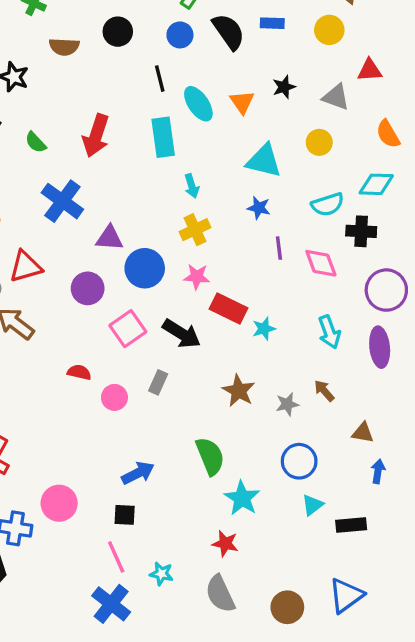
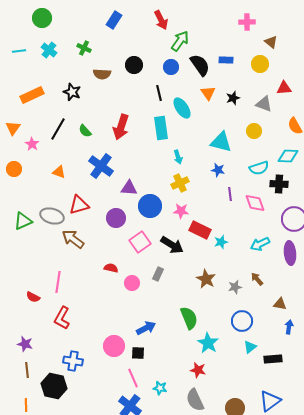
orange triangle: (242, 102) -> (208, 93), moved
cyan arrow: (329, 332) -> (260, 244), turned 84
pink circle: (59, 503) -> (114, 346), moved

